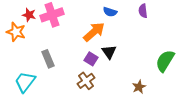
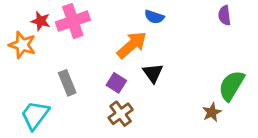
purple semicircle: (143, 11) -> (224, 15), moved
purple square: (91, 59) -> (116, 83), moved
brown star: (139, 87) -> (212, 112), moved

